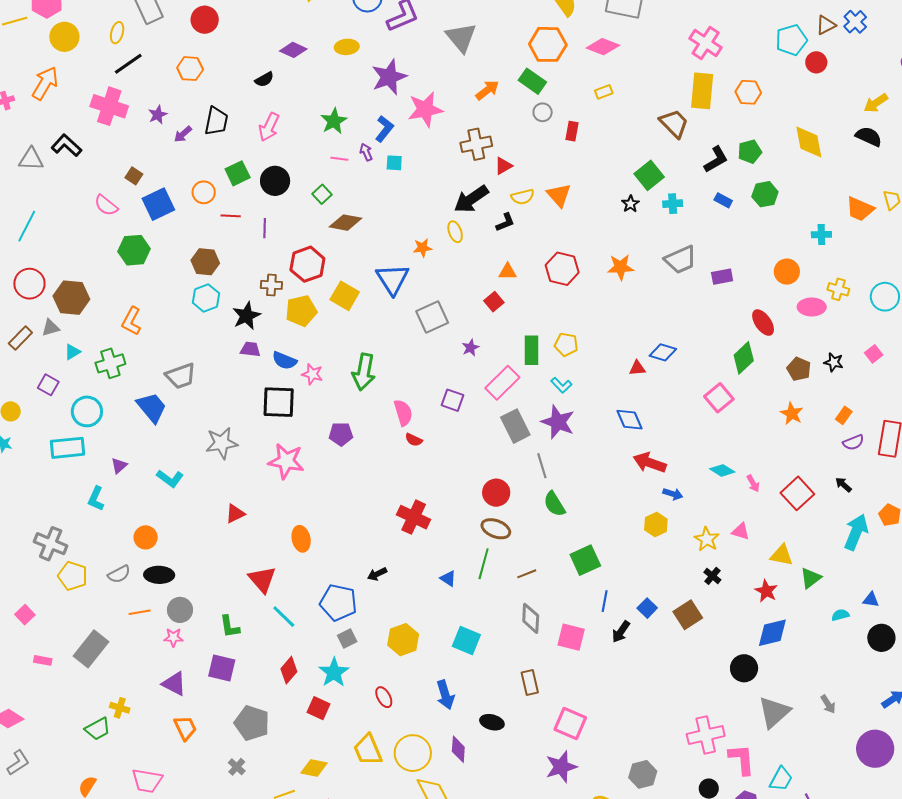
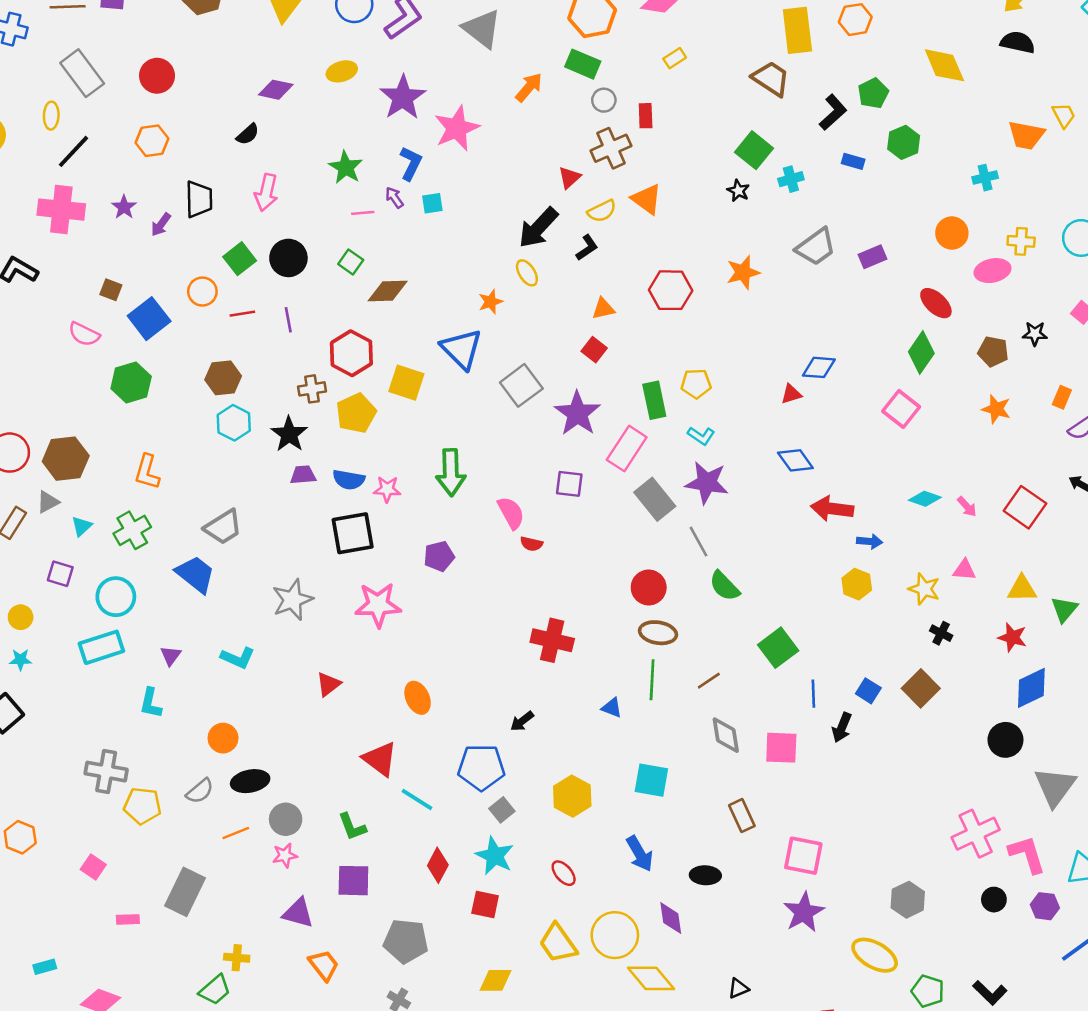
brown cross: (476, 144) -> (611, 148), moved
purple star: (470, 348) -> (577, 413), size x2.0

